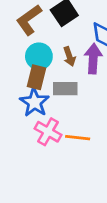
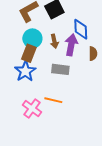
gray rectangle: (65, 89) -> (60, 69), moved
pink cross: (48, 132) -> (32, 108), moved

